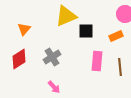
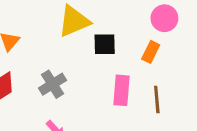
orange rectangle: (116, 36) -> (151, 52), turned -40

